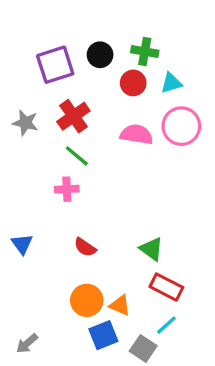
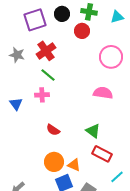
cyan triangle: (171, 83) -> (117, 17), moved
pink semicircle: (137, 134) -> (103, 93), moved
blue triangle: (22, 244) -> (16, 104), moved
cyan line: (166, 325) -> (117, 177), moved

